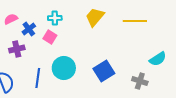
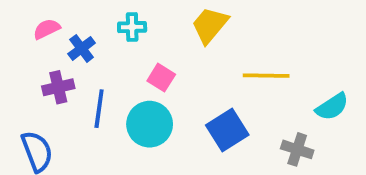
yellow line: (135, 21) -> (266, 76), moved
pink square: (50, 37) -> (161, 78), moved
blue line: (38, 78) -> (99, 109), moved

